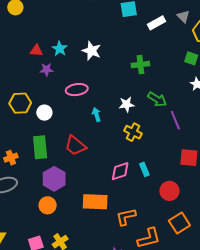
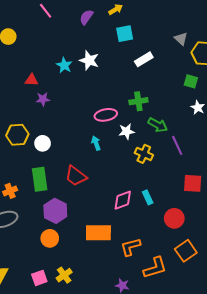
white rectangle: (157, 23) -> (144, 59), moved
cyan star: (60, 49) -> (64, 65), moved
white star: (92, 51) -> (89, 60), moved
green cross: (140, 65) -> (138, 101), moved
pink ellipse: (77, 90) -> (106, 115), moved
yellow cross: (133, 132) -> (144, 154), moved

